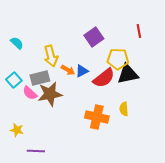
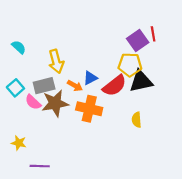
purple square: (94, 37) -> (138, 41), moved
orange arrow: (68, 70) -> (75, 86), moved
orange cross: (97, 117) -> (89, 109), moved

